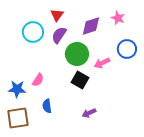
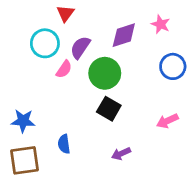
red triangle: (57, 15) -> (65, 13), moved
pink arrow: (102, 63) -> (167, 121), moved
pink semicircle: (38, 80) -> (64, 69), moved

